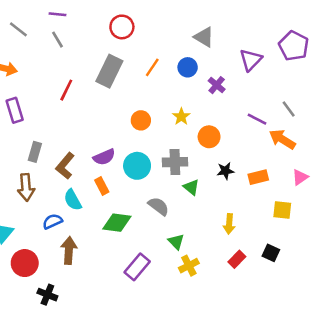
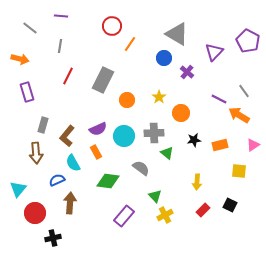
gray triangle: (204, 37) -> (177, 34), size x1.4
gray line: (58, 40) -> (60, 46), moved, turned 40
orange line: (152, 67) -> (130, 44), moved
gray rectangle: (109, 71) -> (103, 80), moved
black cross: (47, 295) -> (53, 238), turned -35

